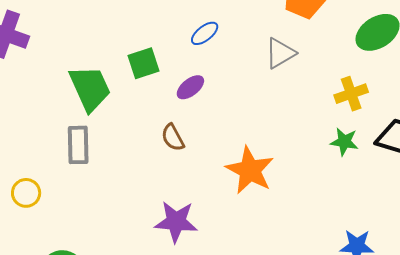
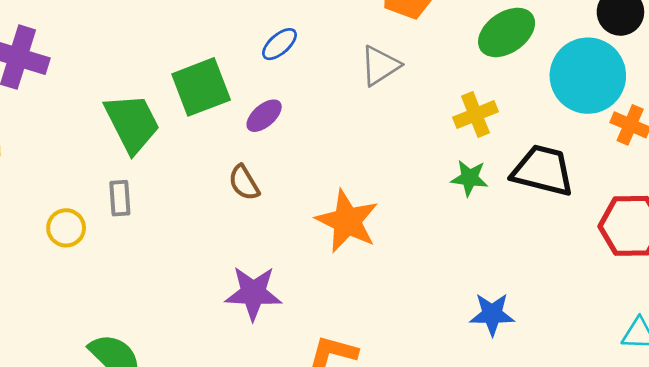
green square: (143, 63) -> (201, 87), size x1.4
gray rectangle: (78, 145) -> (120, 198), size x0.7
yellow circle: (26, 193) -> (66, 228), moved

